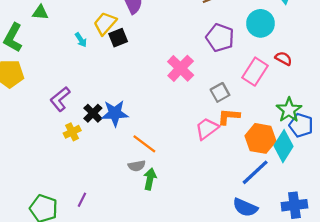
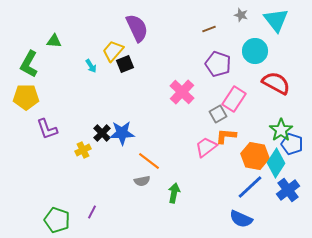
red semicircle: (283, 58) -> (276, 83), size x1.8
pink rectangle: (255, 72) -> (234, 99), moved
purple L-shape: (60, 99) -> (47, 129), moved, turned -70
green arrow: (150, 179) -> (174, 193), moved
blue cross: (294, 205) -> (288, 190), moved, turned -30

